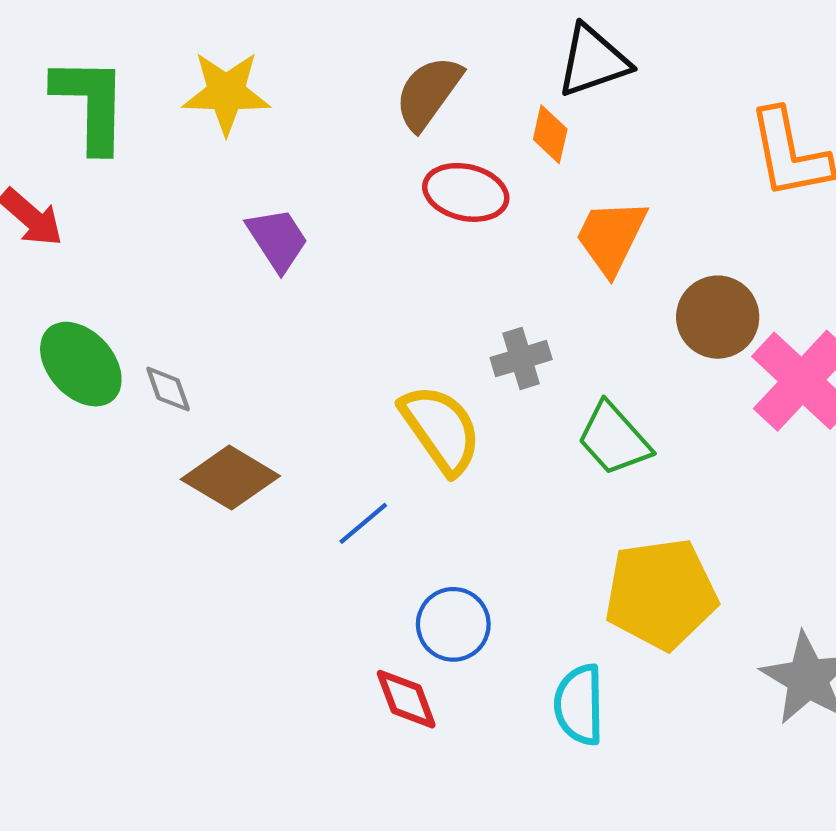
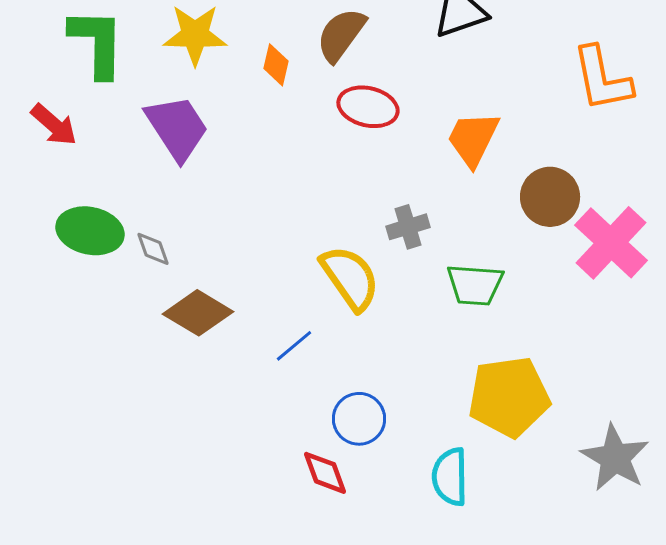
orange diamond: (550, 134) -> (276, 65), moved
purple trapezoid: (277, 240) -> (177, 128), moved, size x1.4
green ellipse: (81, 364) -> (90, 231), turned -36
green trapezoid: (614, 439) -> (475, 285), turned -44

